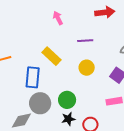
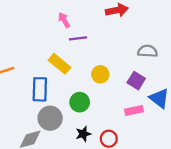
purple line: (85, 41) -> (78, 38), moved
green circle: (67, 100) -> (80, 102), moved

